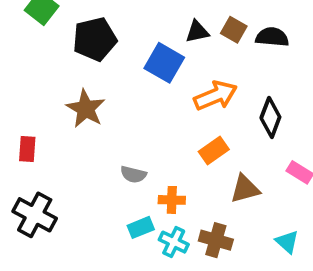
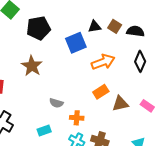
blue square: (164, 63) -> (76, 43), turned 35
black diamond: (270, 117) -> (140, 61), moved
brown triangle: (245, 189) -> (120, 104), moved
cyan rectangle: (141, 227) -> (44, 130), moved

